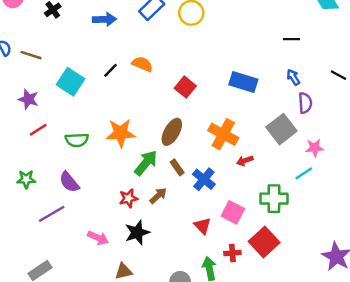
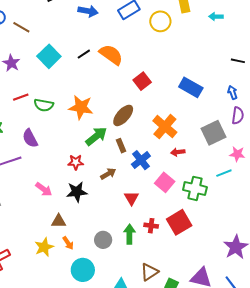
orange semicircle: (142, 64) -> (111, 55), size x1.4
red line: (38, 130) -> (21, 97), moved
brown arrow: (158, 196) -> (108, 174), moved
pink square: (233, 212) -> (165, 182), moved

